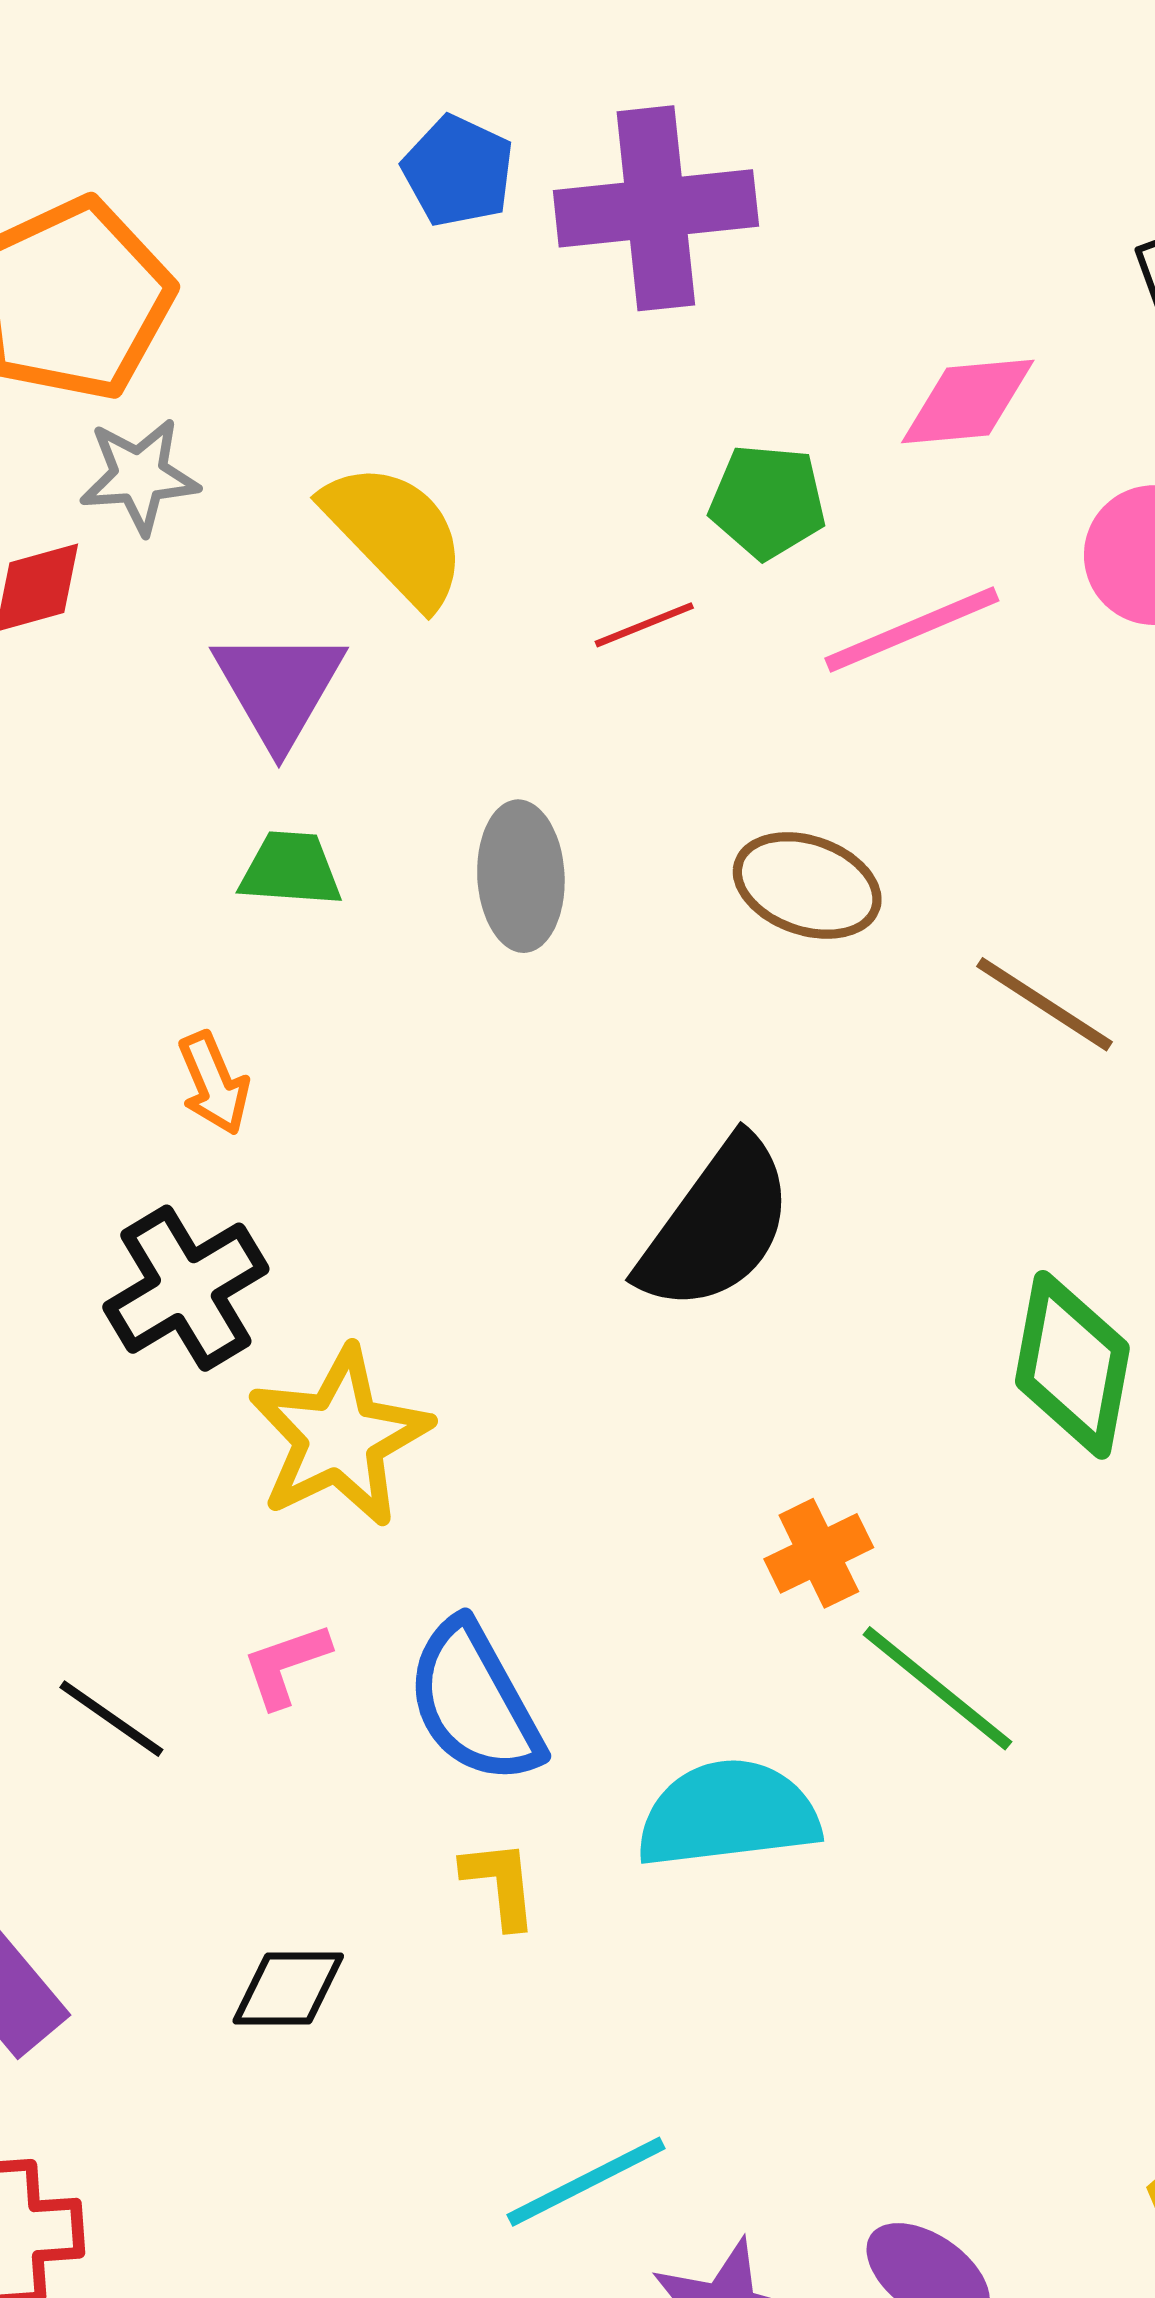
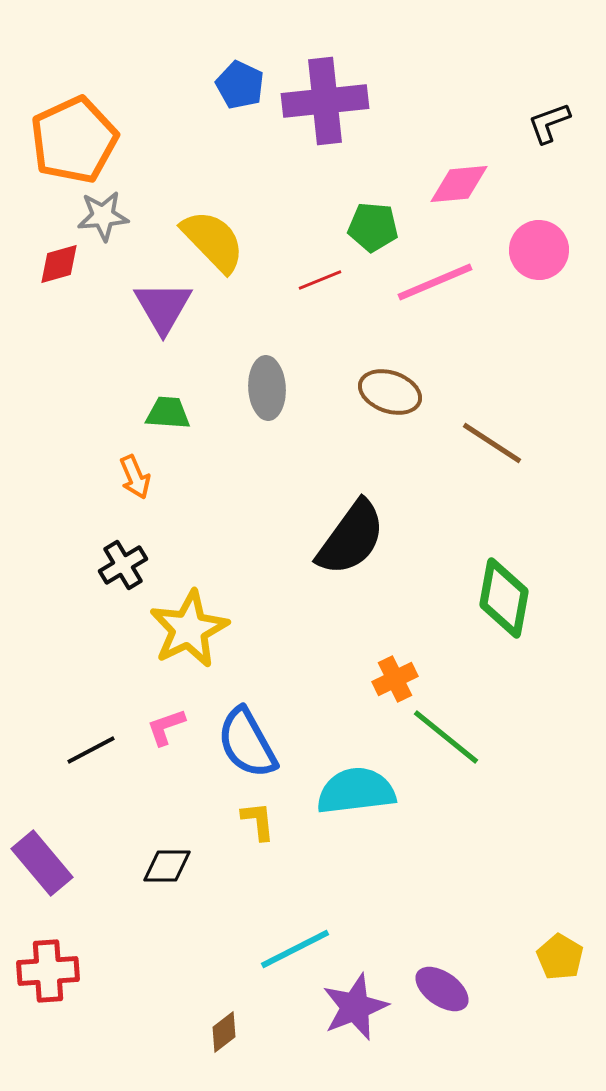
green trapezoid: (291, 869) -> (168, 413), moved
black cross: (186, 1288) -> (123, 565), size x0.7
black line: (111, 1719) -> (91, 750), turned -63

